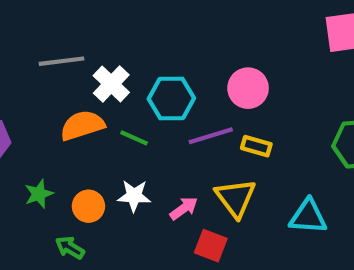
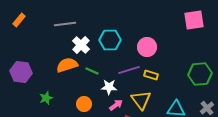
gray line: (62, 61) -> (65, 24), moved
cyan hexagon: (171, 98) -> (110, 40), moved
white star: (134, 196) -> (109, 87), moved
orange circle: (88, 206) -> (84, 104), moved

